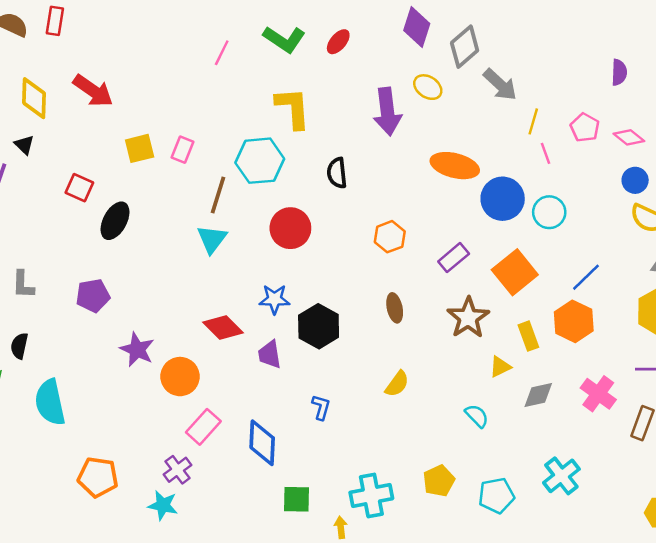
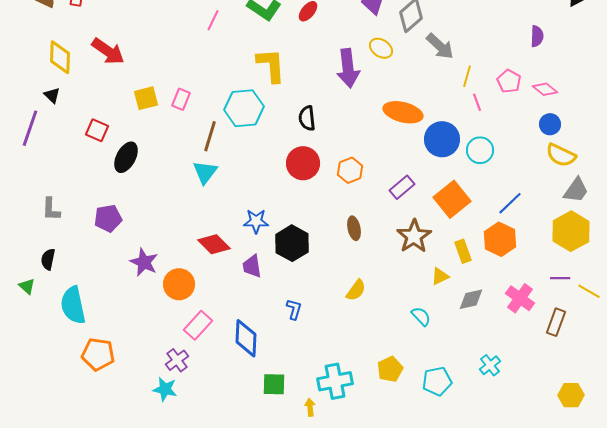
red circle: (290, 228) -> (303, 163), moved
cyan cross: (561, 476) -> (490, 365), size x0.7
orange pentagon: (98, 477) -> (98, 354), moved

